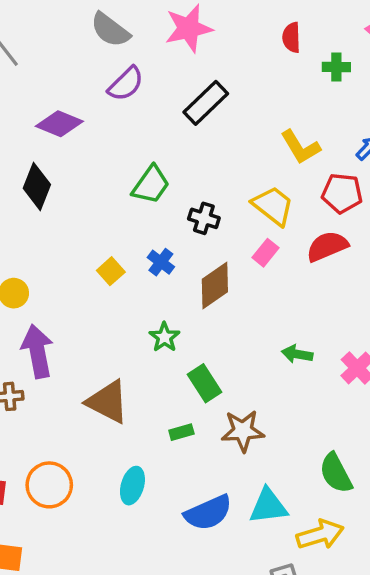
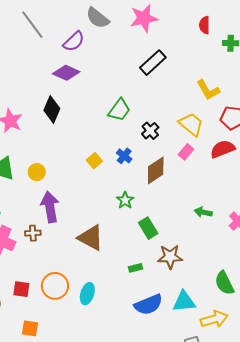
purple semicircle: (126, 84) -> (74, 41), moved
black cross: (204, 218) -> (150, 131), turned 30
green rectangle: (181, 432) -> (136, 268), moved
cyan ellipse: (132, 486) -> (87, 294), moved

